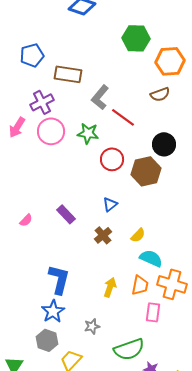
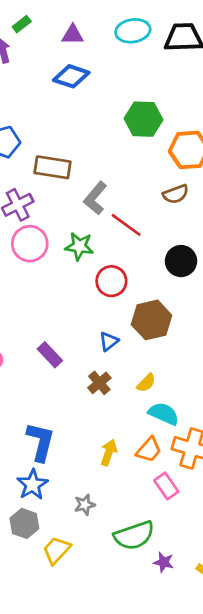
brown hexagon: (146, 171) -> (152, 320), moved
orange trapezoid: (140, 285) -> (149, 450), turned 30
pink rectangle: (153, 312) -> (166, 486), turned -42

